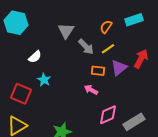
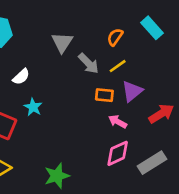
cyan rectangle: (134, 20) -> (152, 28), turned 66
red arrow: (141, 59) -> (161, 114), moved, turned 30
pink arrow: (91, 90) -> (118, 122), moved

